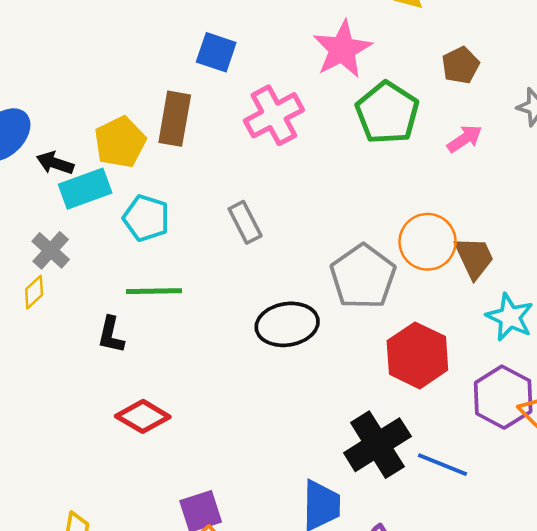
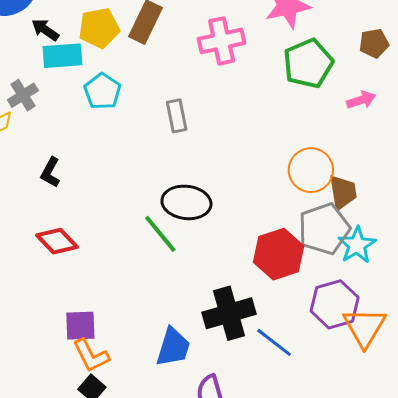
gray pentagon: (363, 277) -> (324, 229), moved
green line: (154, 291) -> (160, 234), moved, turned 36

